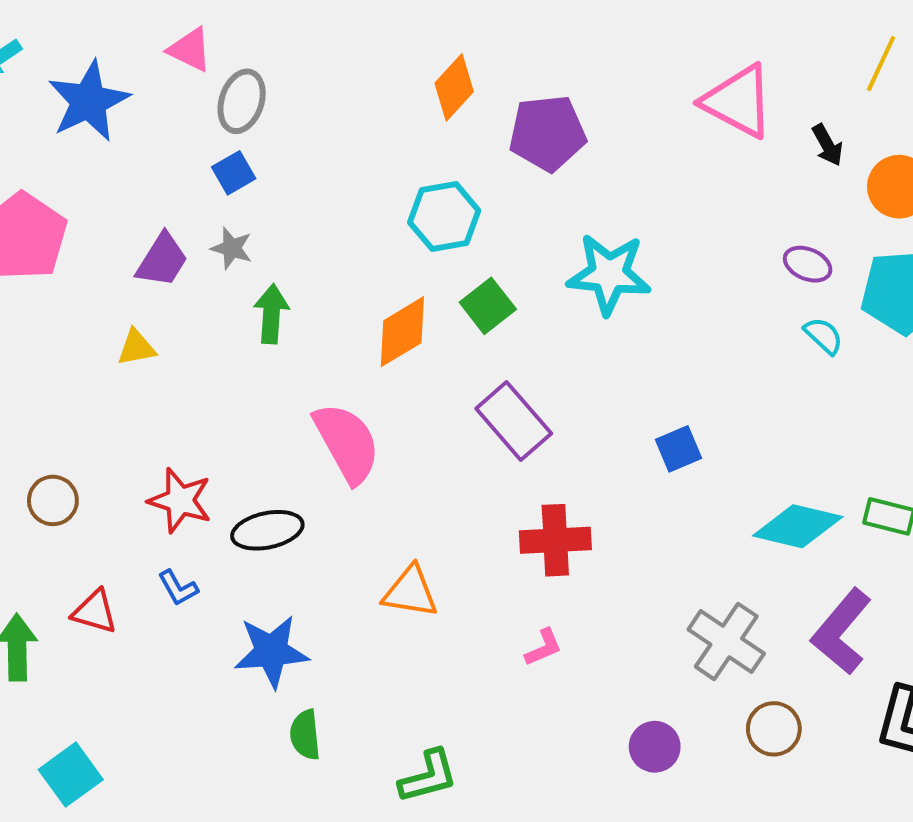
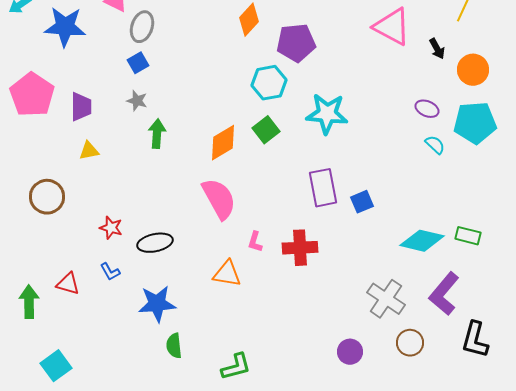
blue star: (89, 101) -> (65, 27), turned 30
cyan hexagon: (444, 216) -> (269, 83), moved
purple trapezoid: (162, 260) -> (81, 107), moved, turned -32
purple rectangle: (514, 421) -> (323, 188), moved, turned 30
pink semicircle: (347, 443) -> (219, 199), moved
brown circle: (53, 500) -> (47, 197), moved, size x1.4
red star: (180, 500) -> (111, 228), size x0.7
pink L-shape: (543, 647) -> (255, 242), moved, turned 130

